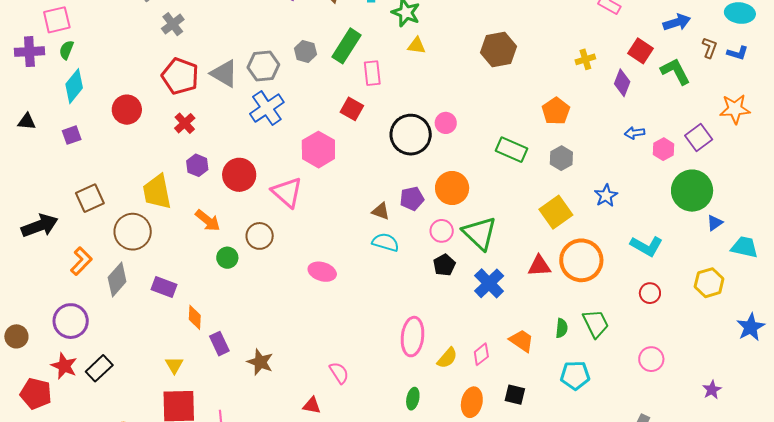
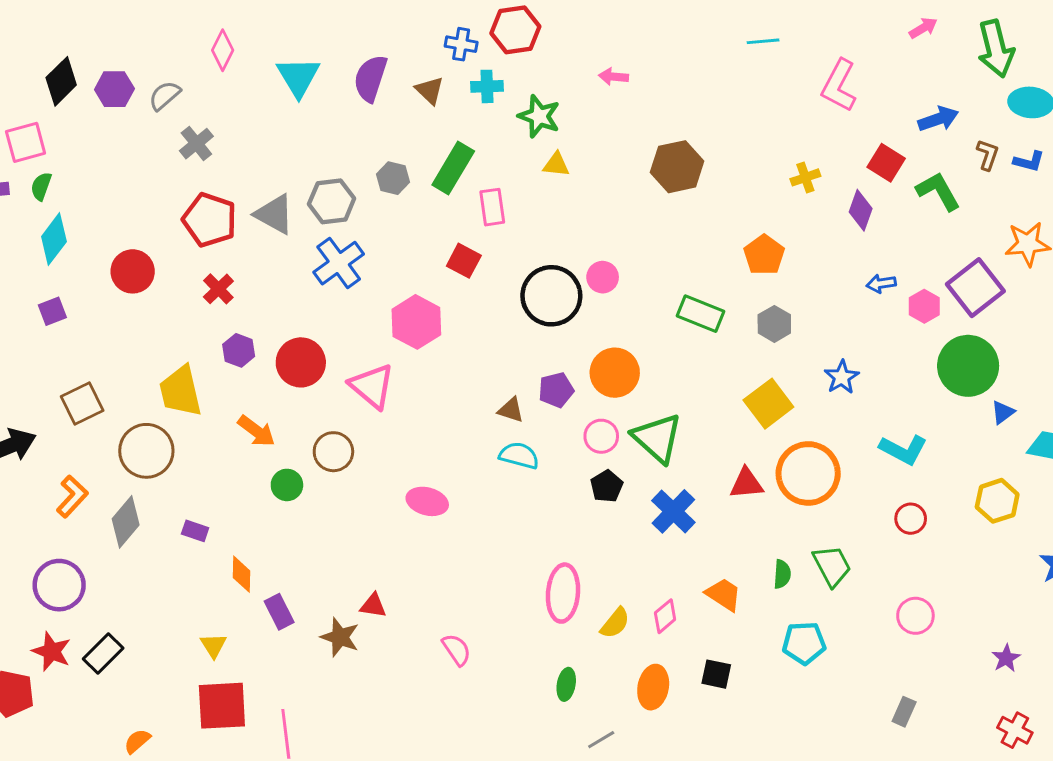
purple square: (699, 138) -> (975, 288), size x1.4
purple rectangle: (164, 287) -> (195, 531), size x0.7
red triangle: (312, 406) -> (373, 606), moved

